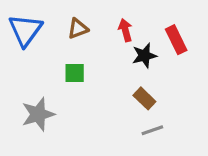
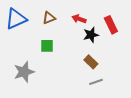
blue triangle: (25, 30) -> (16, 19), turned 30
red arrow: (125, 30) -> (79, 19), turned -56

